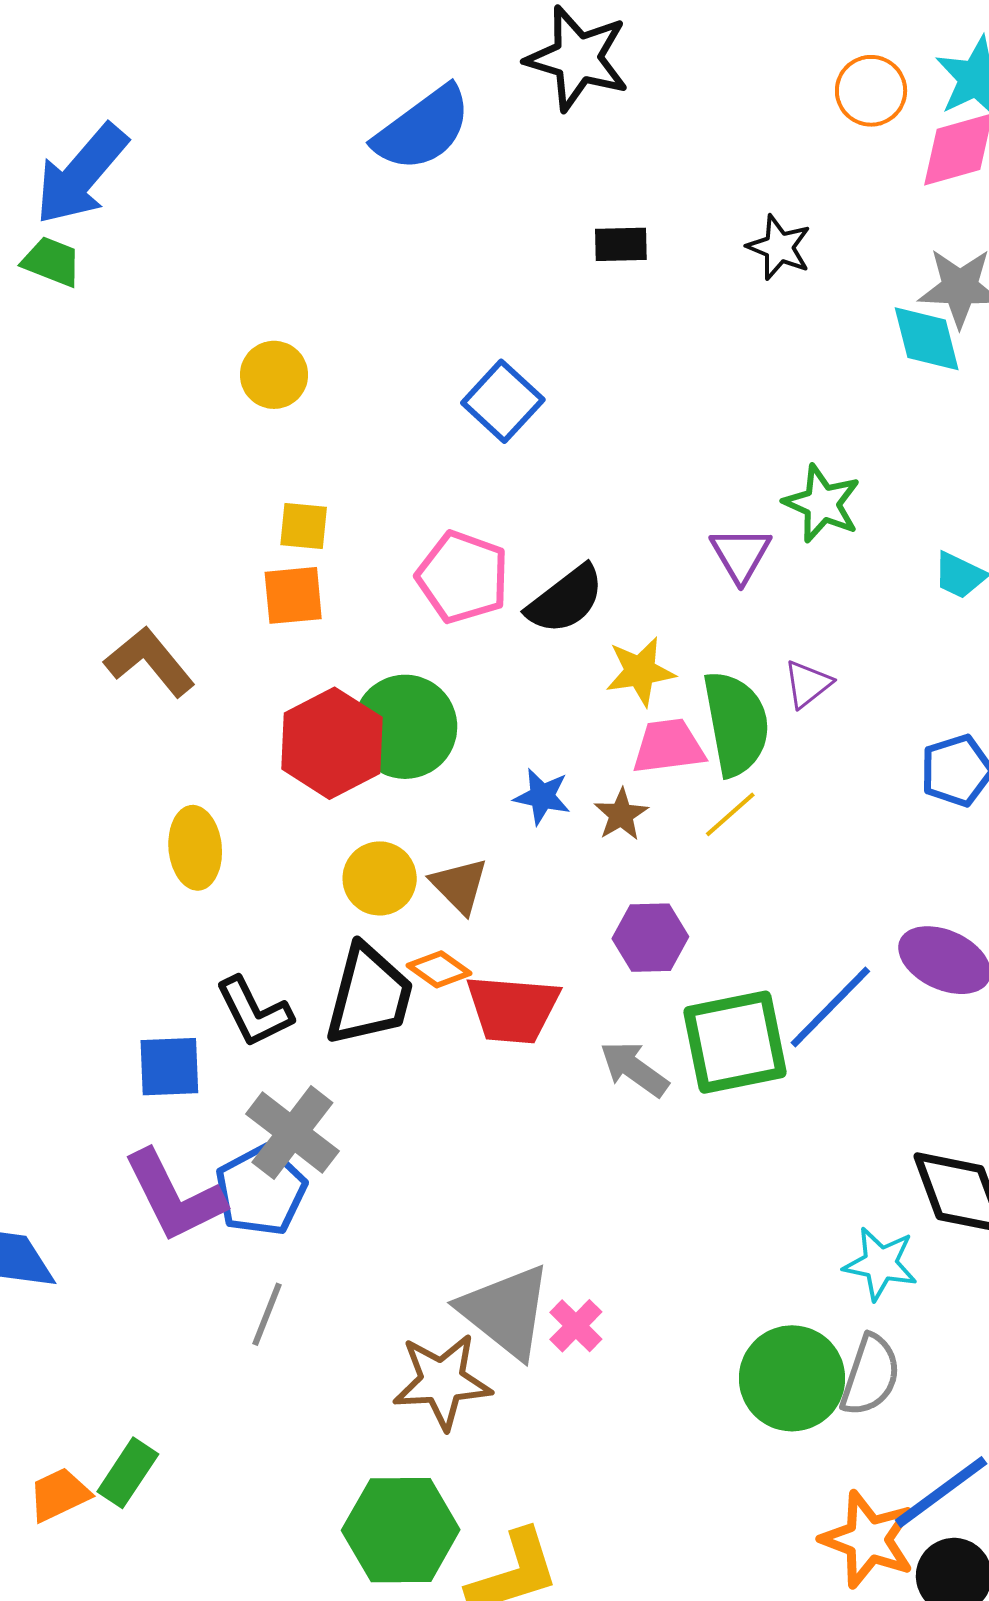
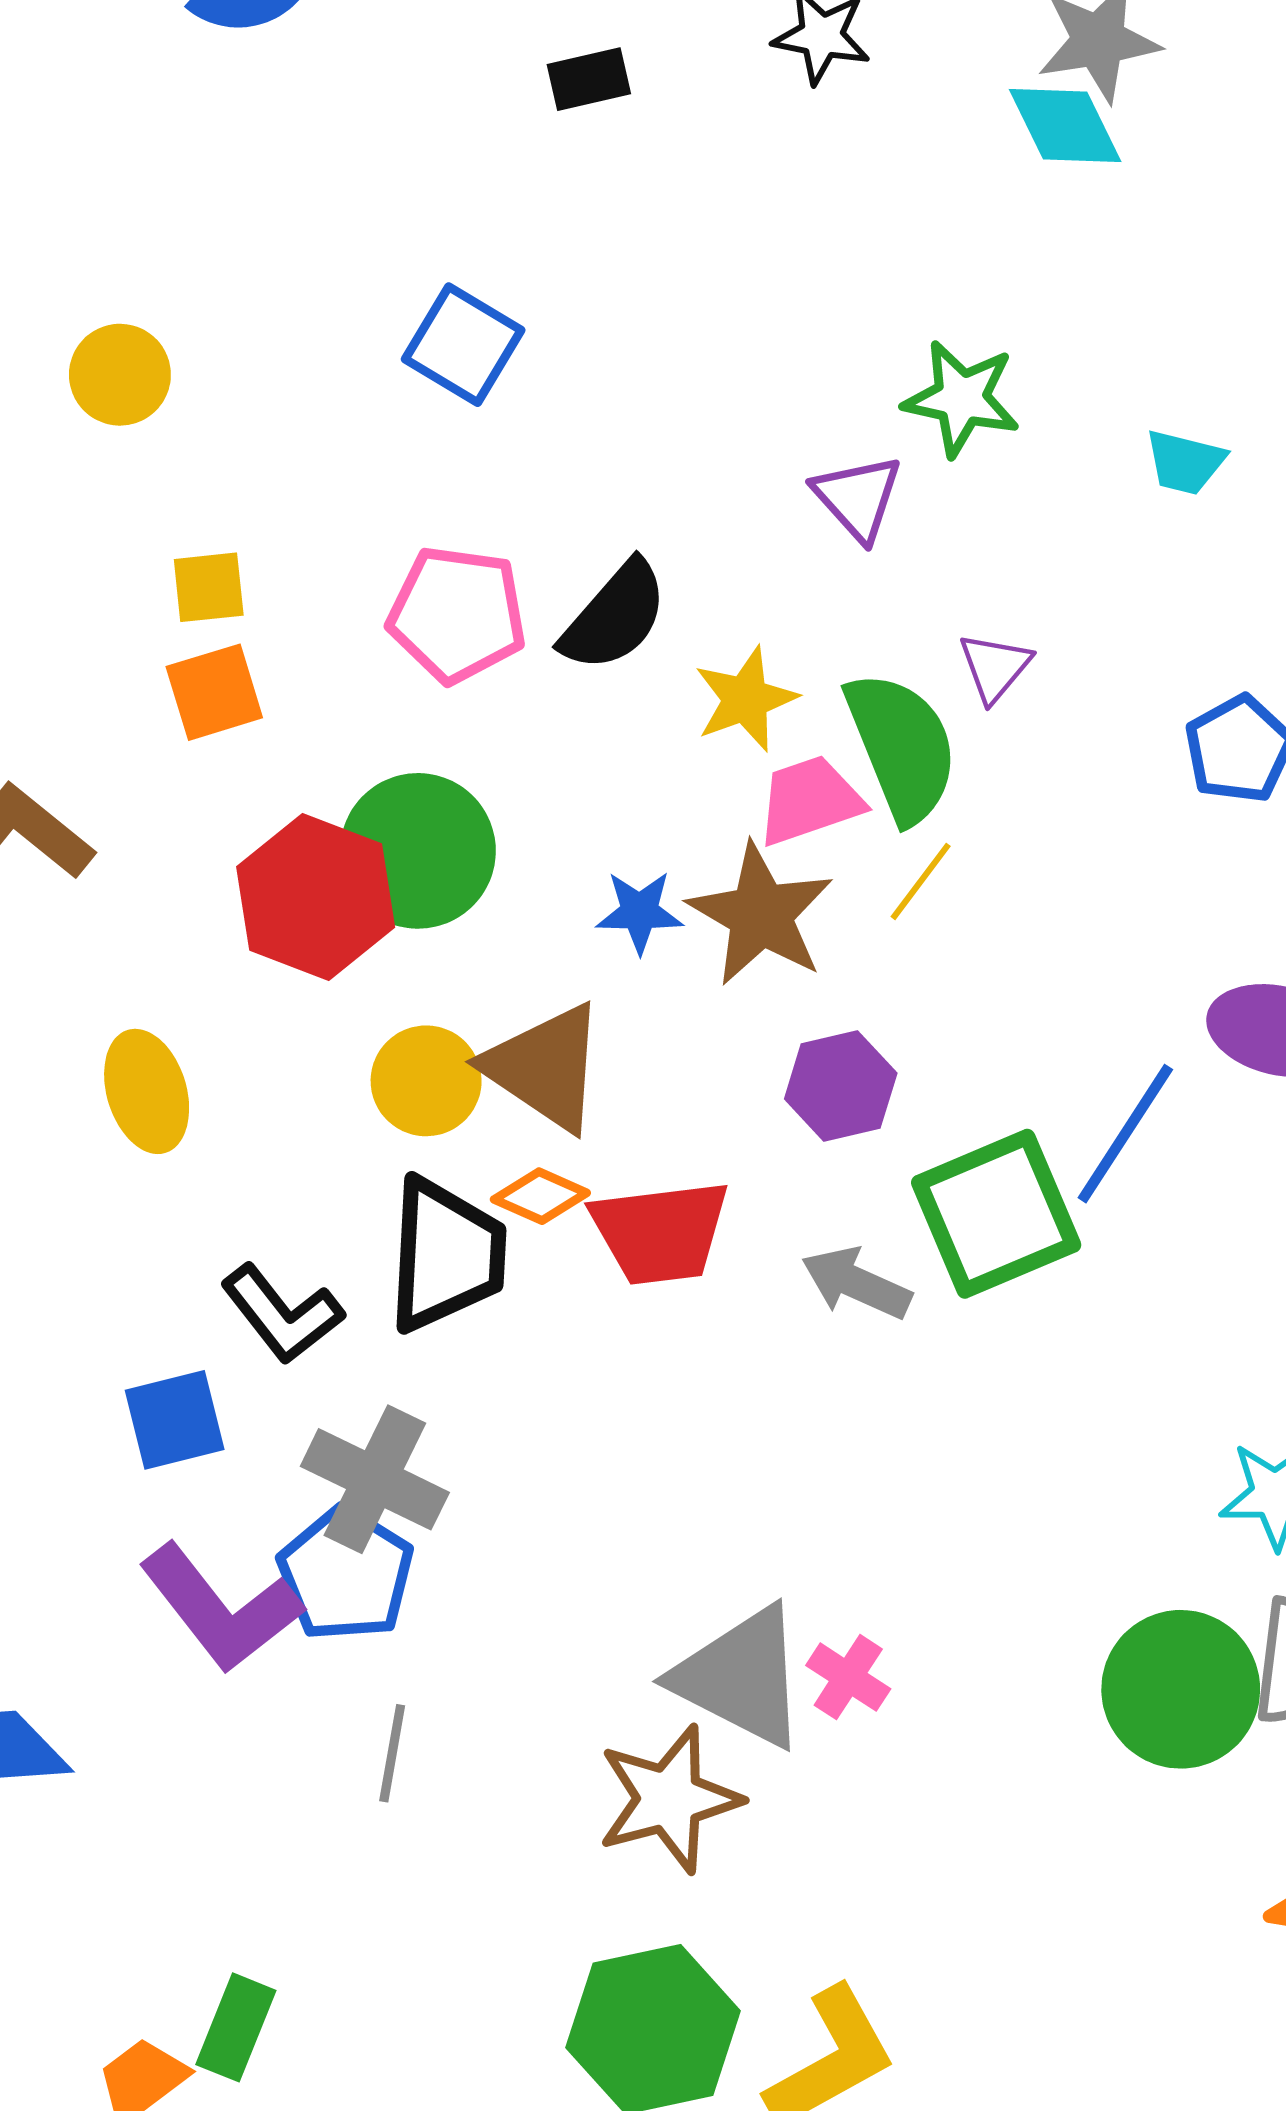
brown star: (621, 815) -> (761, 914), size x1.8
brown triangle: (459, 885) -> (545, 1067), size x1.5

